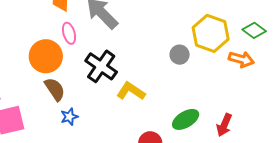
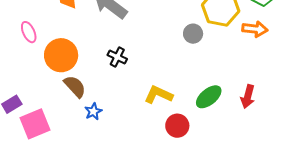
pink ellipse: (69, 33) -> (29, 32), moved
black cross: (101, 66) -> (117, 57), size x0.6
yellow L-shape: (131, 91) -> (158, 95), moved

